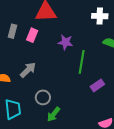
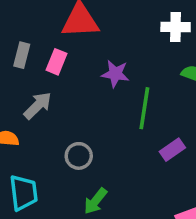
gray arrow: (28, 70) -> (38, 105), moved
gray circle: (43, 97) -> (79, 156), moved

